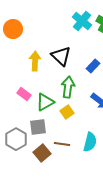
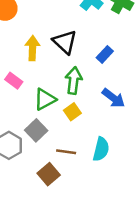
pink rectangle: (24, 94) -> (14, 81), moved
gray square: (38, 127) -> (36, 130), turned -36
brown square: (42, 153) -> (49, 174), moved

